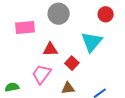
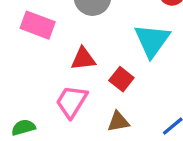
pink rectangle: (25, 28) -> (38, 25), turned 30

